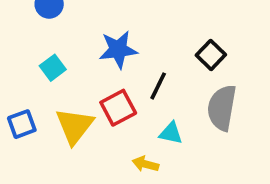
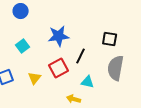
black square: (211, 55) -> (110, 39), turned -35
yellow triangle: (75, 126) -> (35, 78), size x0.6

